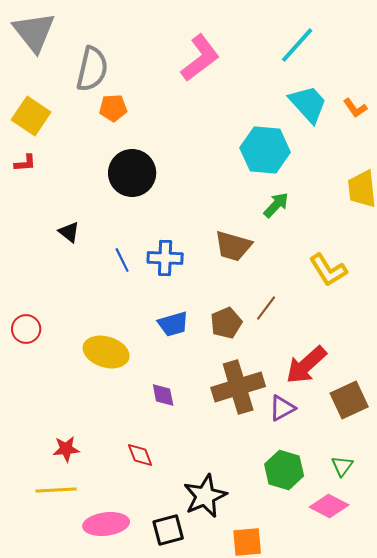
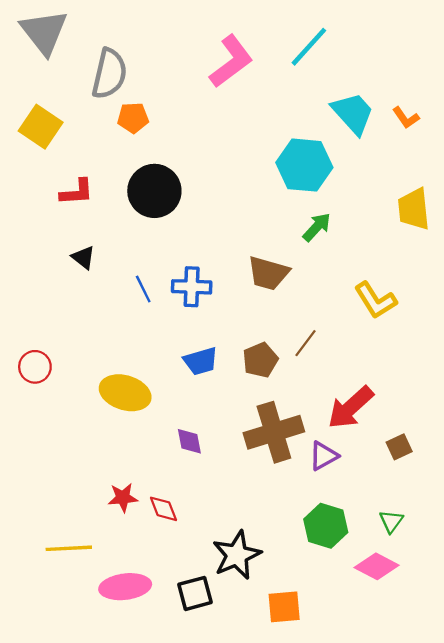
cyan line: (297, 45) -> (309, 47), moved
red L-shape: (25, 163) -> (77, 192), moved, size x1.4
brown square: (349, 400) -> (399, 447), size x0.6
red star: (66, 449) -> (123, 498), moved

